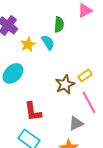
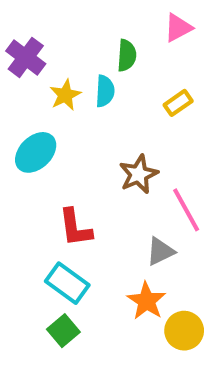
cyan semicircle: (48, 42) -> (105, 91), turned 35
yellow rectangle: (85, 75) -> (178, 103), moved

